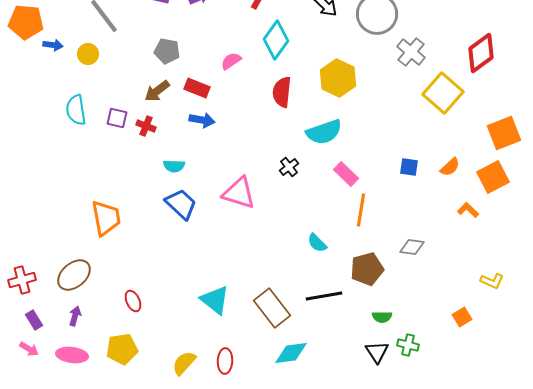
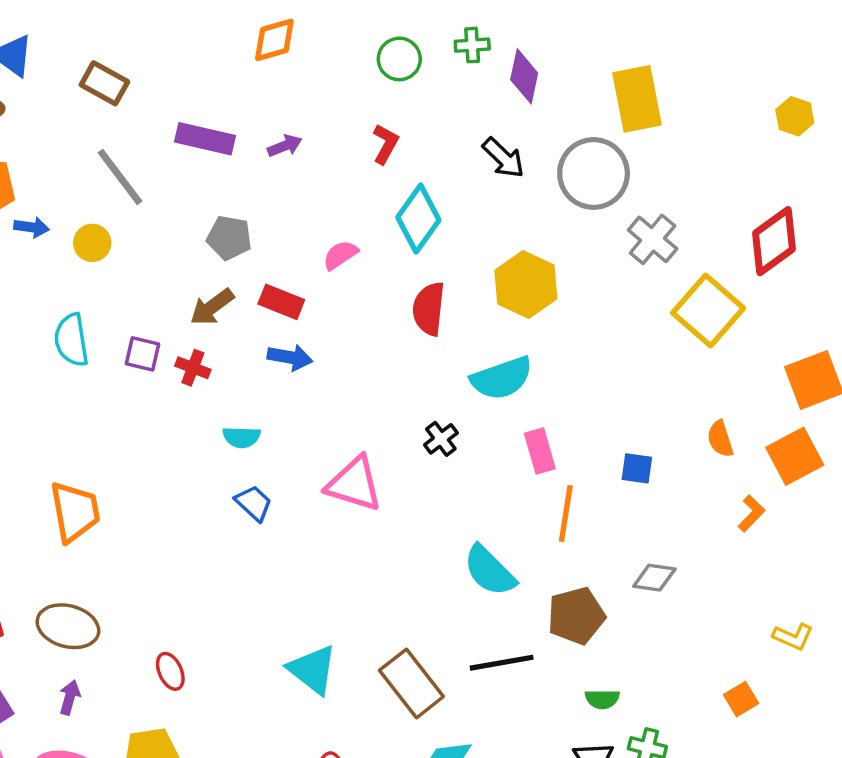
blue square: (409, 167) -> (637, 468), moved
orange semicircle: (450, 167) -> (720, 439), turned 115
pink rectangle: (346, 174) -> (540, 451), turned 30
blue trapezoid: (181, 204) -> (254, 503), size x0.7
orange L-shape: (468, 210) -> (751, 513), turned 90
orange trapezoid: (106, 218) -> (75, 512), moved
cyan semicircle: (317, 243) -> (489, 571), size x1.6
brown ellipse: (74, 275) -> (68, 626), turned 56

